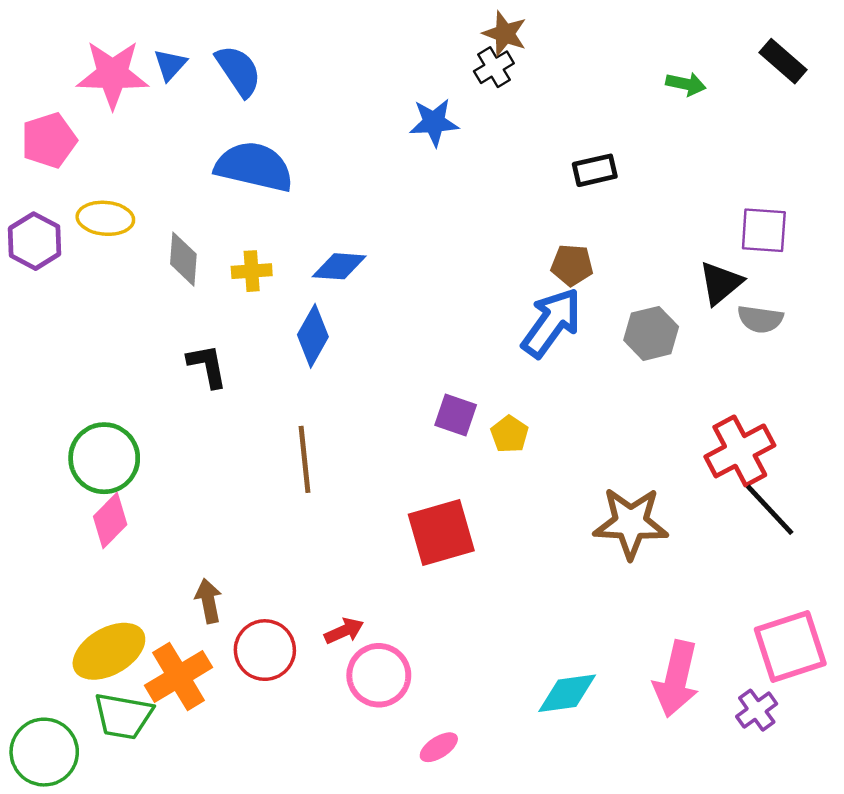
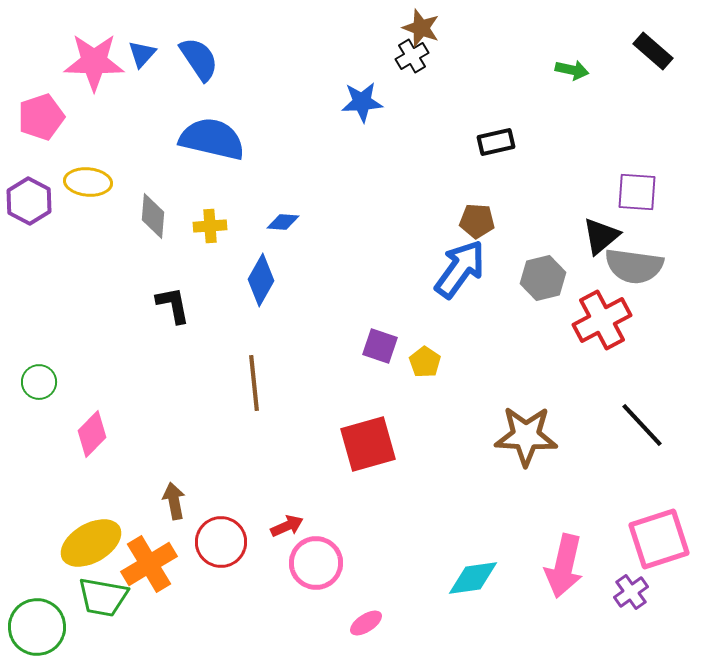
blue diamond: (339, 266) -> (283, 222), size x0.7
gray semicircle: (760, 319) -> (634, 266), size x1.5
red cross: (740, 451) -> (602, 320), moved
green circle: (104, 458) -> (39, 382), moved, size x0.6

